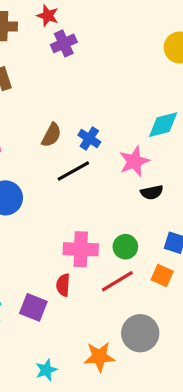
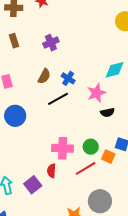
purple cross: (64, 43) -> (51, 43), moved
orange square: (162, 275) -> (108, 157), moved
purple square: (33, 307) -> (33, 185), turned 30

